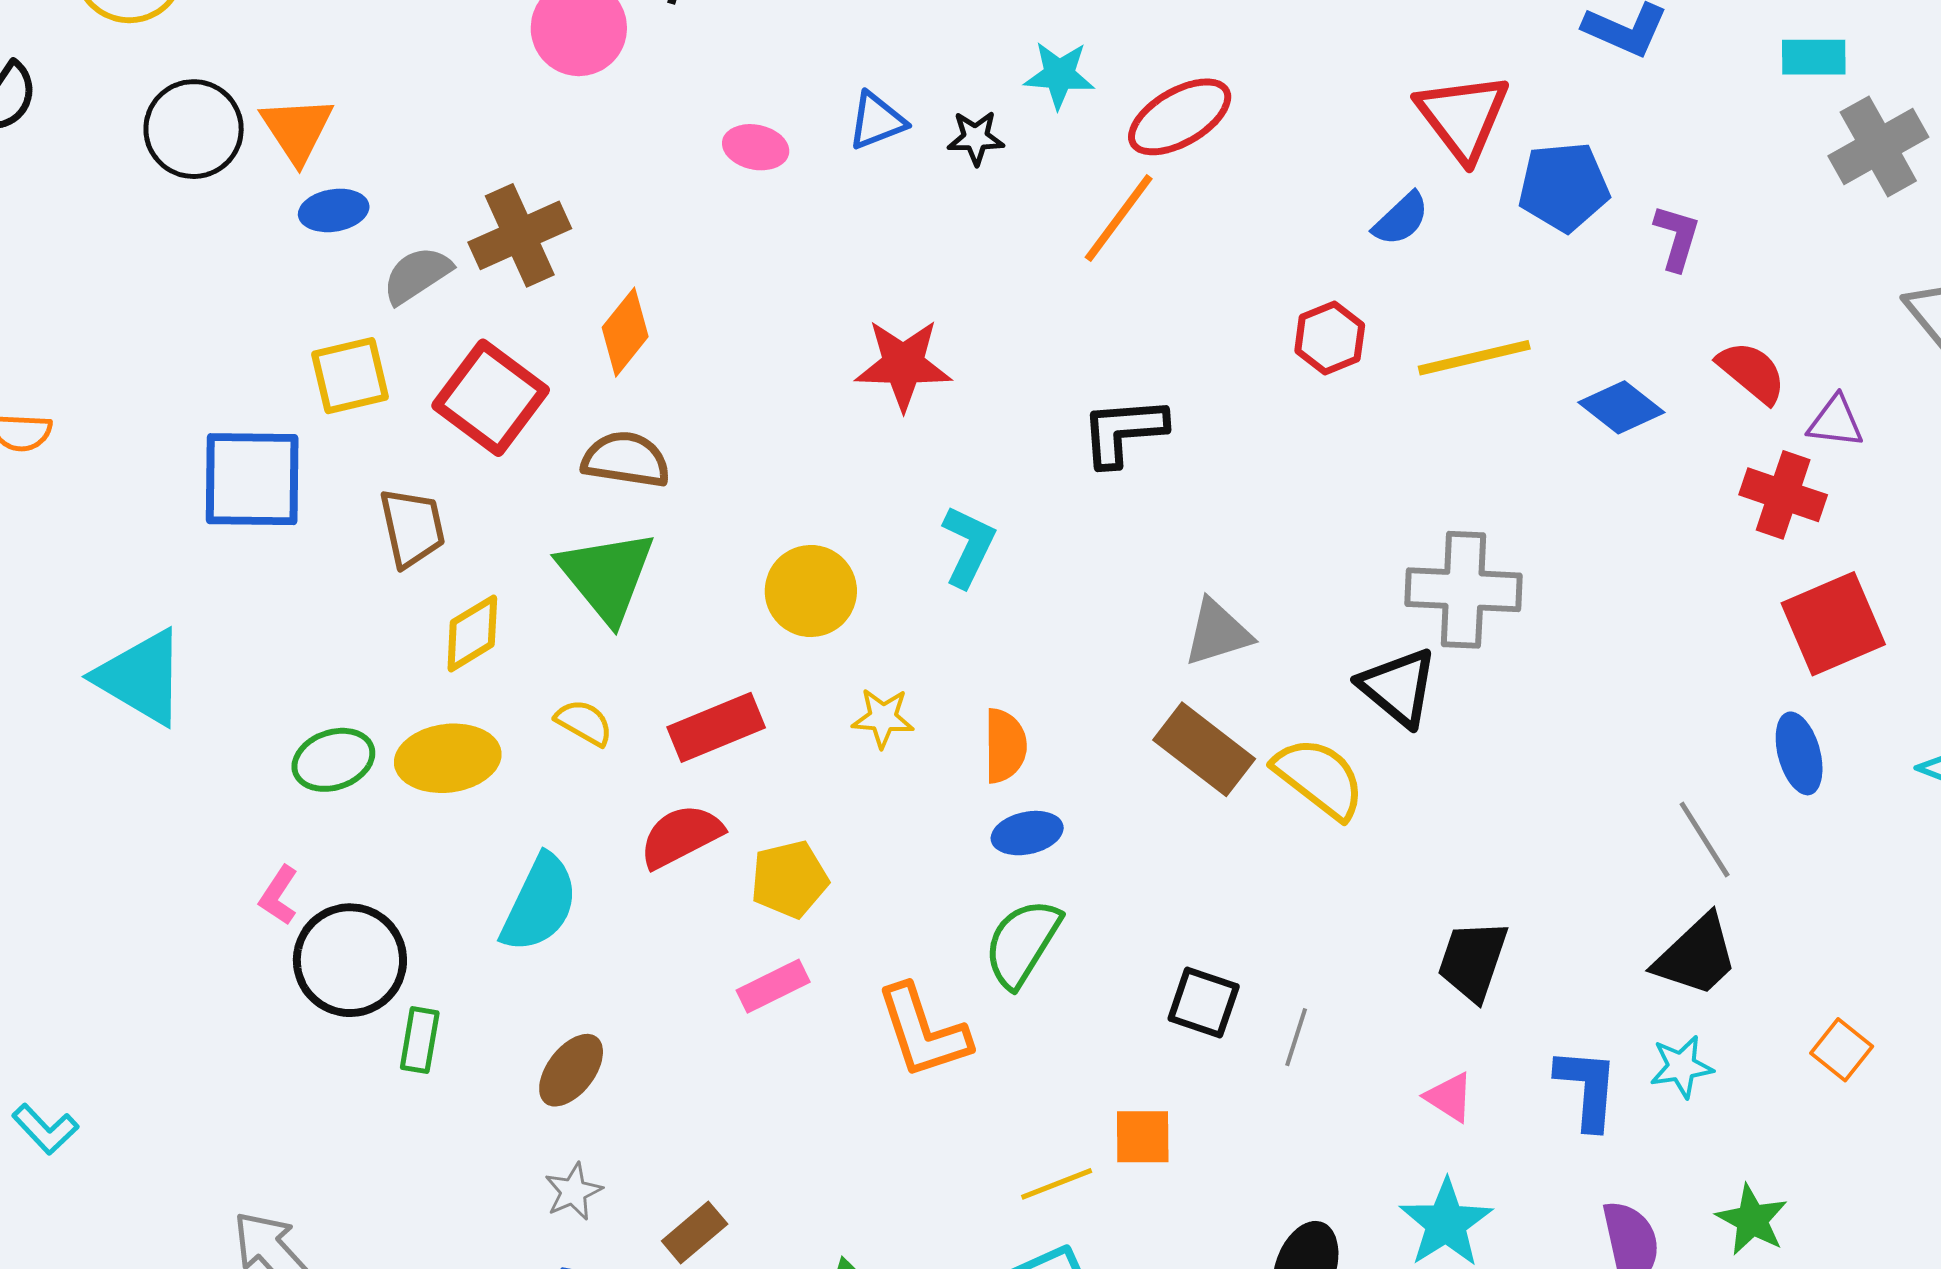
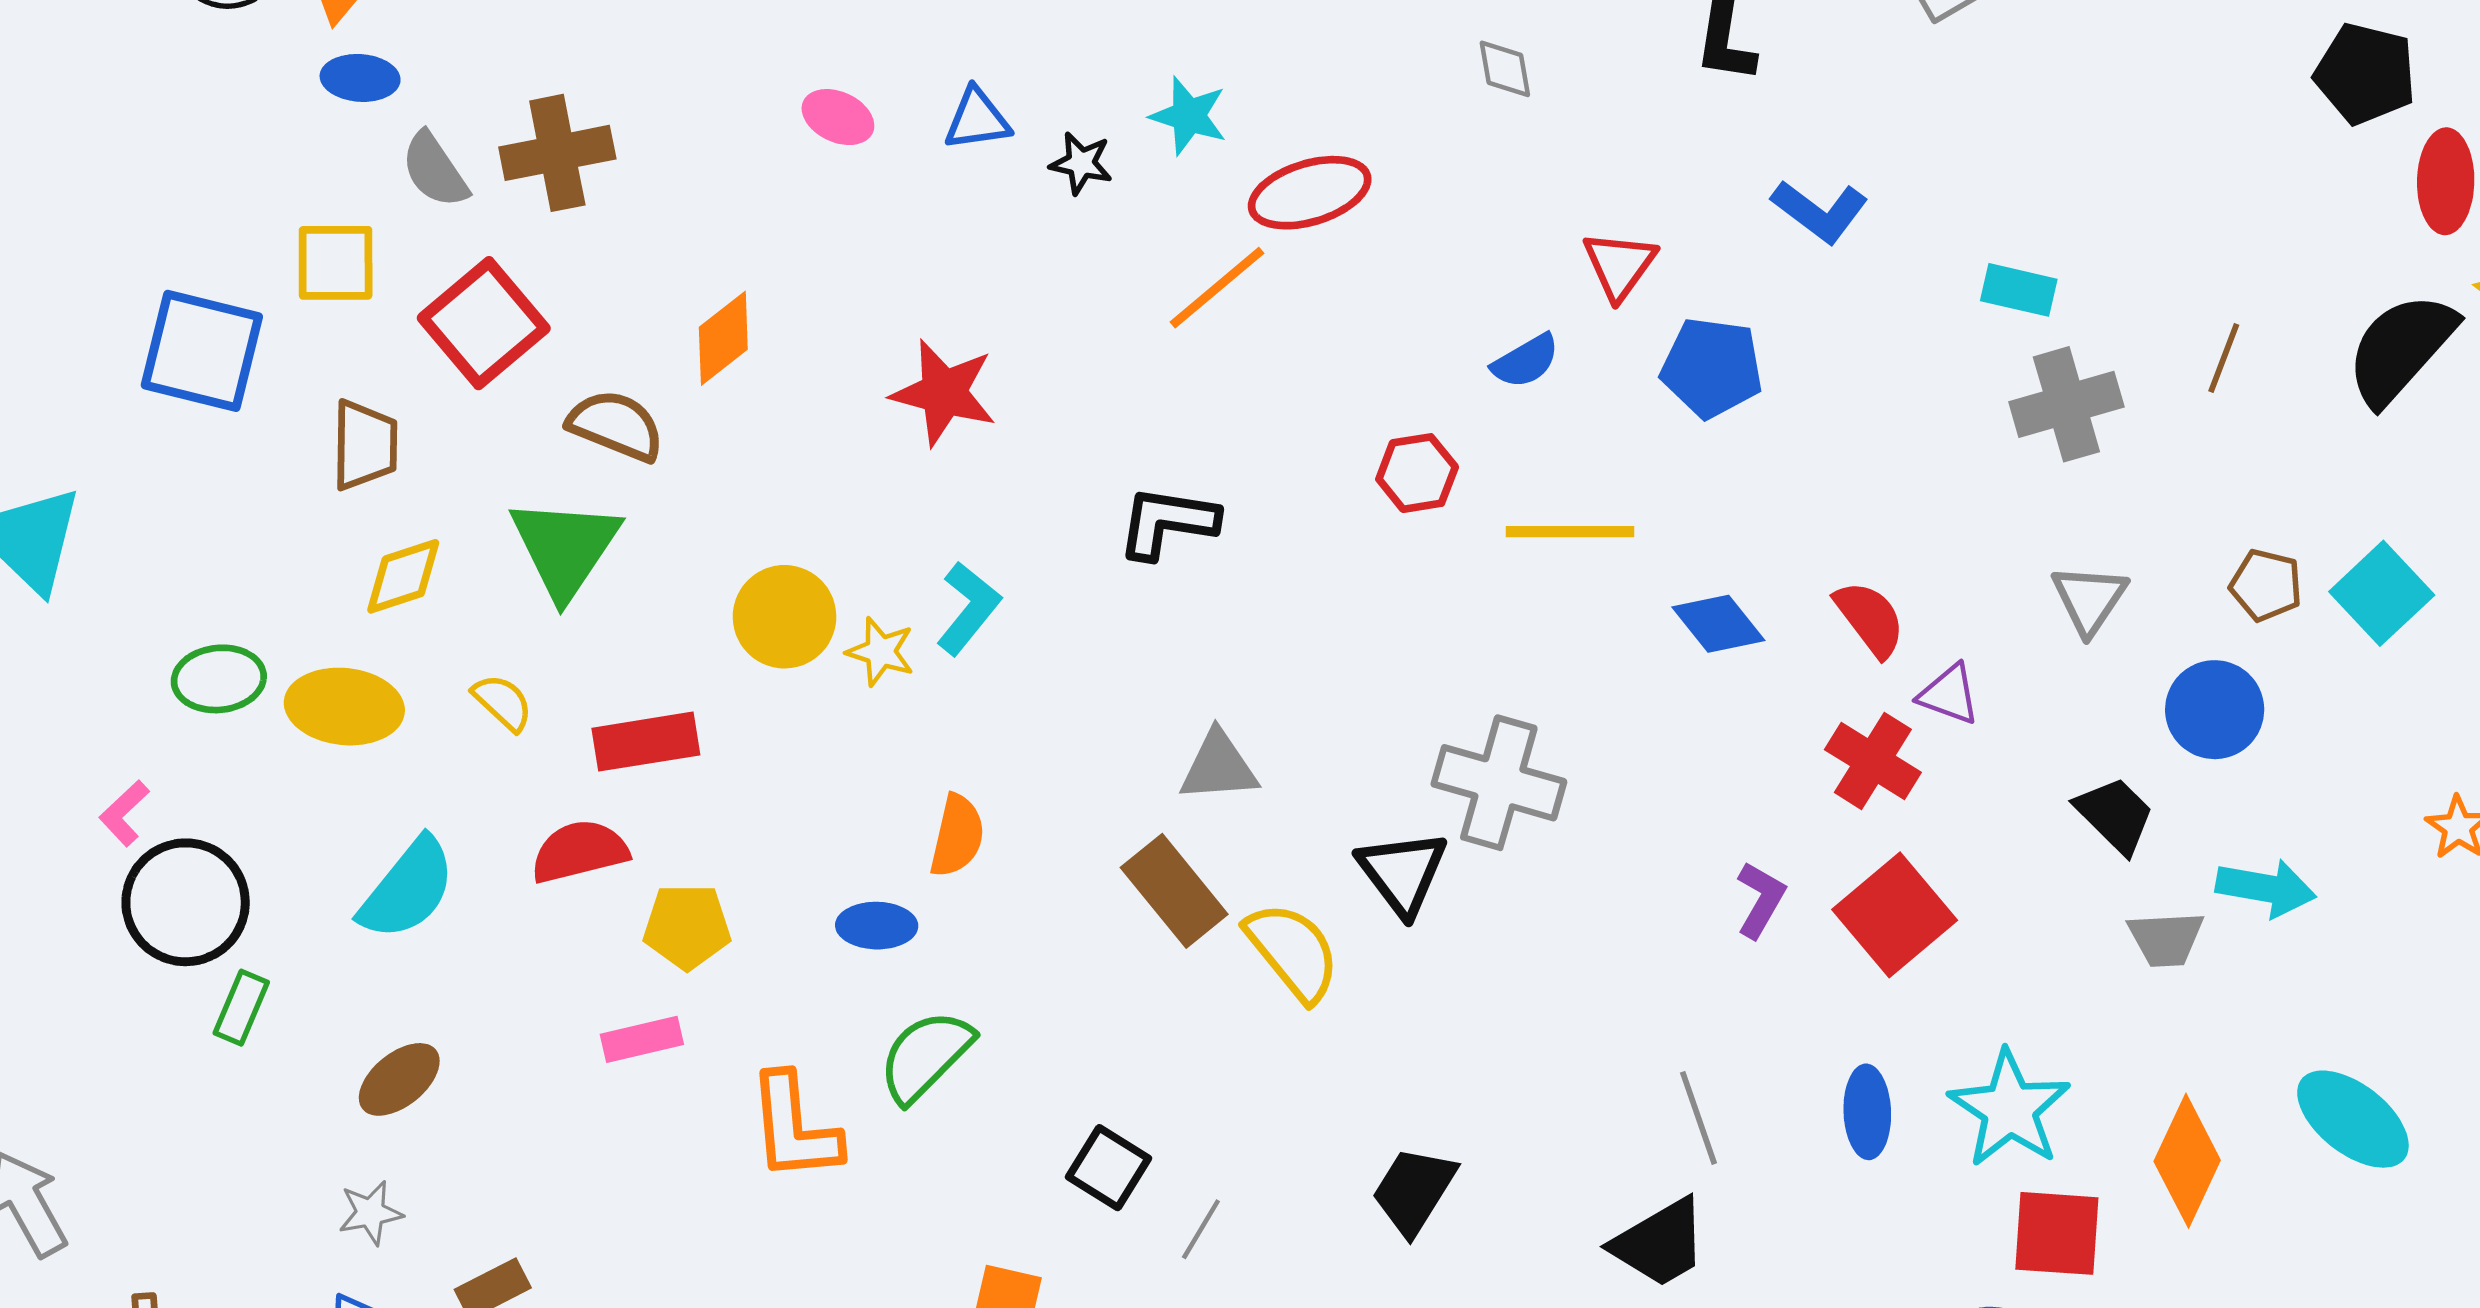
red triangle: (1463, 117) -> (1619, 265), size x0.7
purple L-shape: (1677, 238) -> (1761, 900), moved
gray semicircle: (417, 275) -> (435, 170), turned -104
orange diamond: (625, 332) -> (723, 338), moved
red square: (1833, 624) -> (1895, 915), turned -30
yellow star: (883, 718) -> (881, 652), moved
blue ellipse: (1799, 753) -> (1867, 1112), moved
blue ellipse: (1027, 833) -> (877, 926), moved

